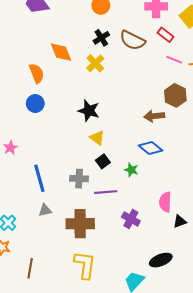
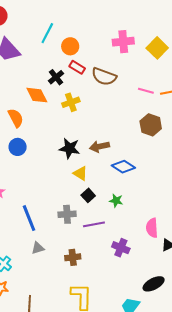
red rectangle: (165, 35) -> (77, 67), moved
black cross: (101, 38) -> (56, 77), moved
yellow cross: (95, 63) -> (71, 102), turned 30
brown arrow: (154, 116) -> (100, 146), moved
blue diamond: (150, 148) -> (123, 167), moved
brown cross: (80, 224) -> (73, 257), size x0.6

